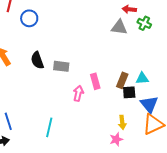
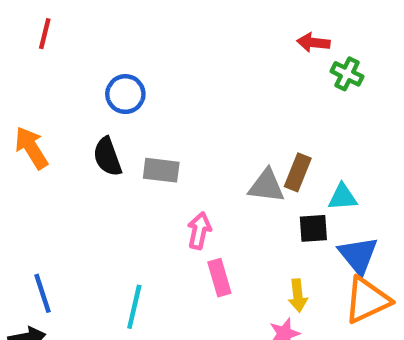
blue circle: (29, 18) -> (125, 94), moved
gray triangle: (119, 27) -> (266, 186), moved
brown rectangle: (122, 80) -> (298, 172), moved
pink rectangle: (95, 81) -> (219, 278), moved

